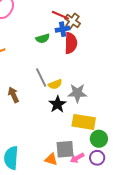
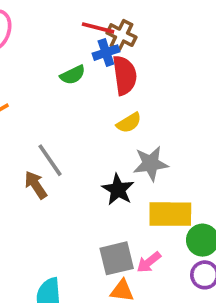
gray line: (41, 77) -> (50, 160), moved
yellow semicircle: (55, 84) -> (129, 123), moved
gray square: (65, 149) -> (117, 258), moved
pink arrow: (77, 158) -> (149, 262), moved

